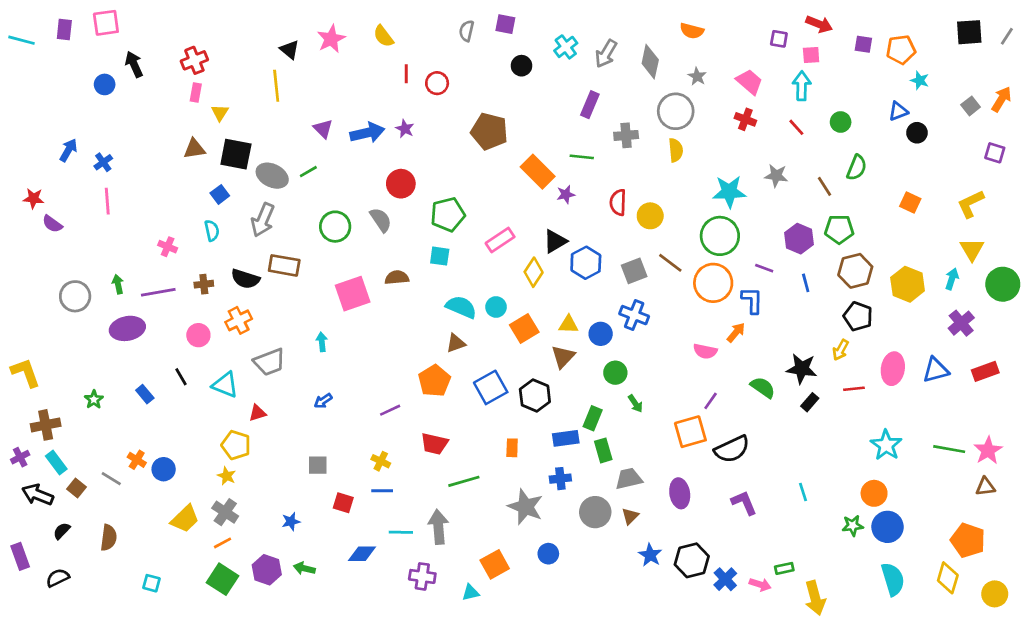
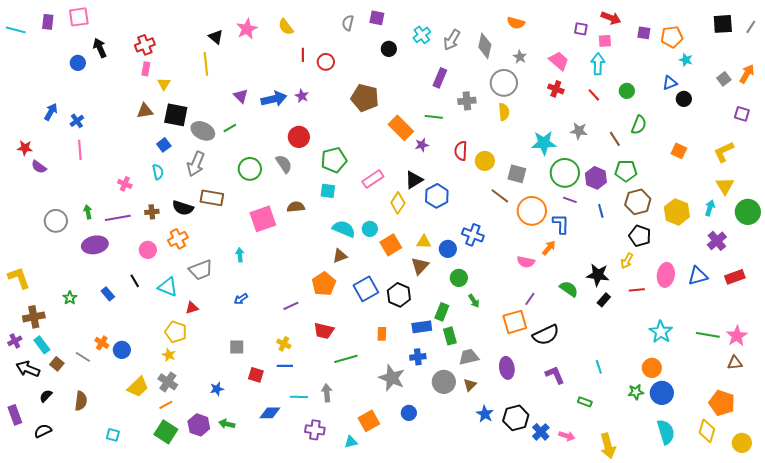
green circle: (720, 236) -> (565, 173), moved
gray square: (634, 271) -> (517, 174), moved, turned 36
gray arrow: (438, 527) -> (327, 393), size x0.7
green rectangle: (784, 568) -> (585, 402), moved, turned 32

